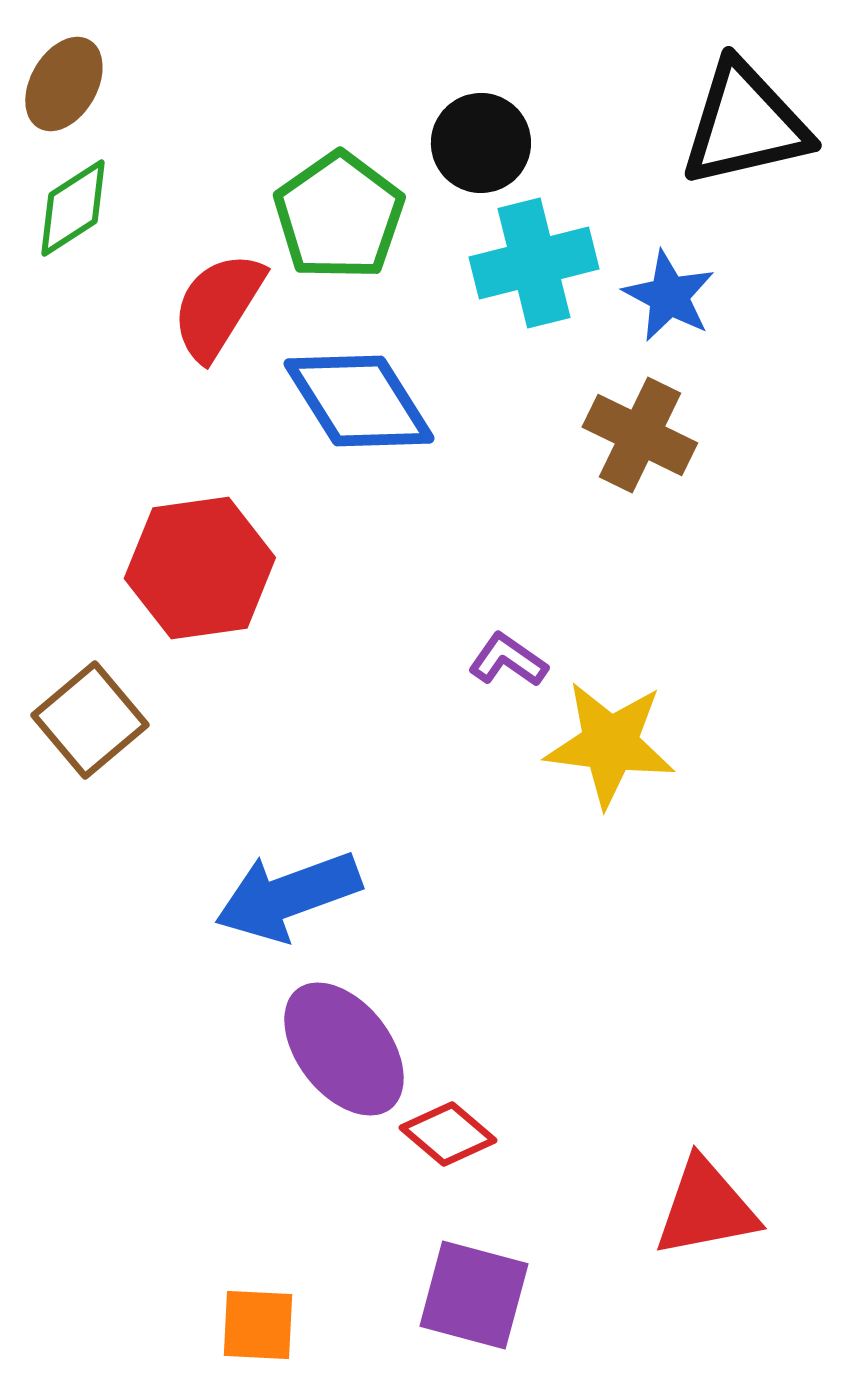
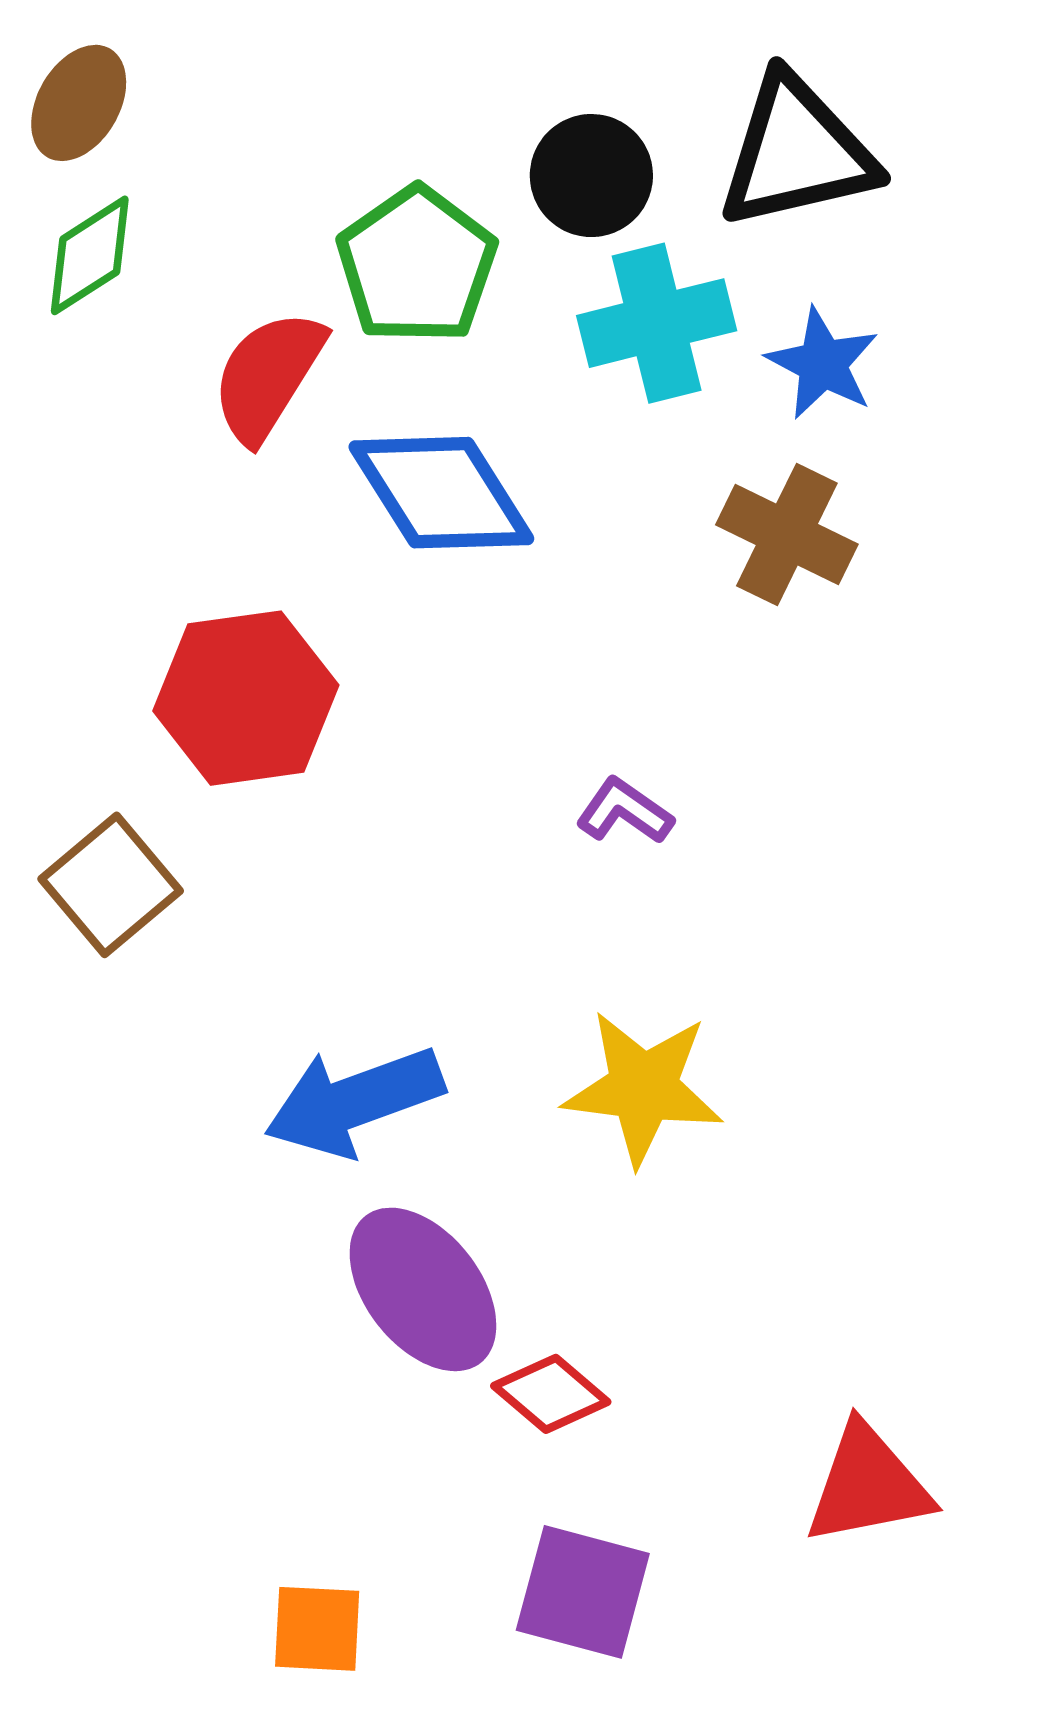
black triangle: (745, 124) -> (797, 152), moved
yellow star: (610, 744) -> (643, 1088), moved

